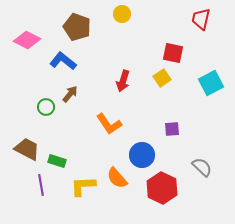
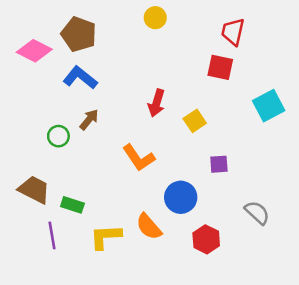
red trapezoid: (201, 19) -> (233, 32), moved
brown pentagon: (77, 27) -> (79, 34), moved
yellow square: (162, 78) -> (195, 121), moved
red hexagon: (162, 188) -> (206, 239), size x0.7

